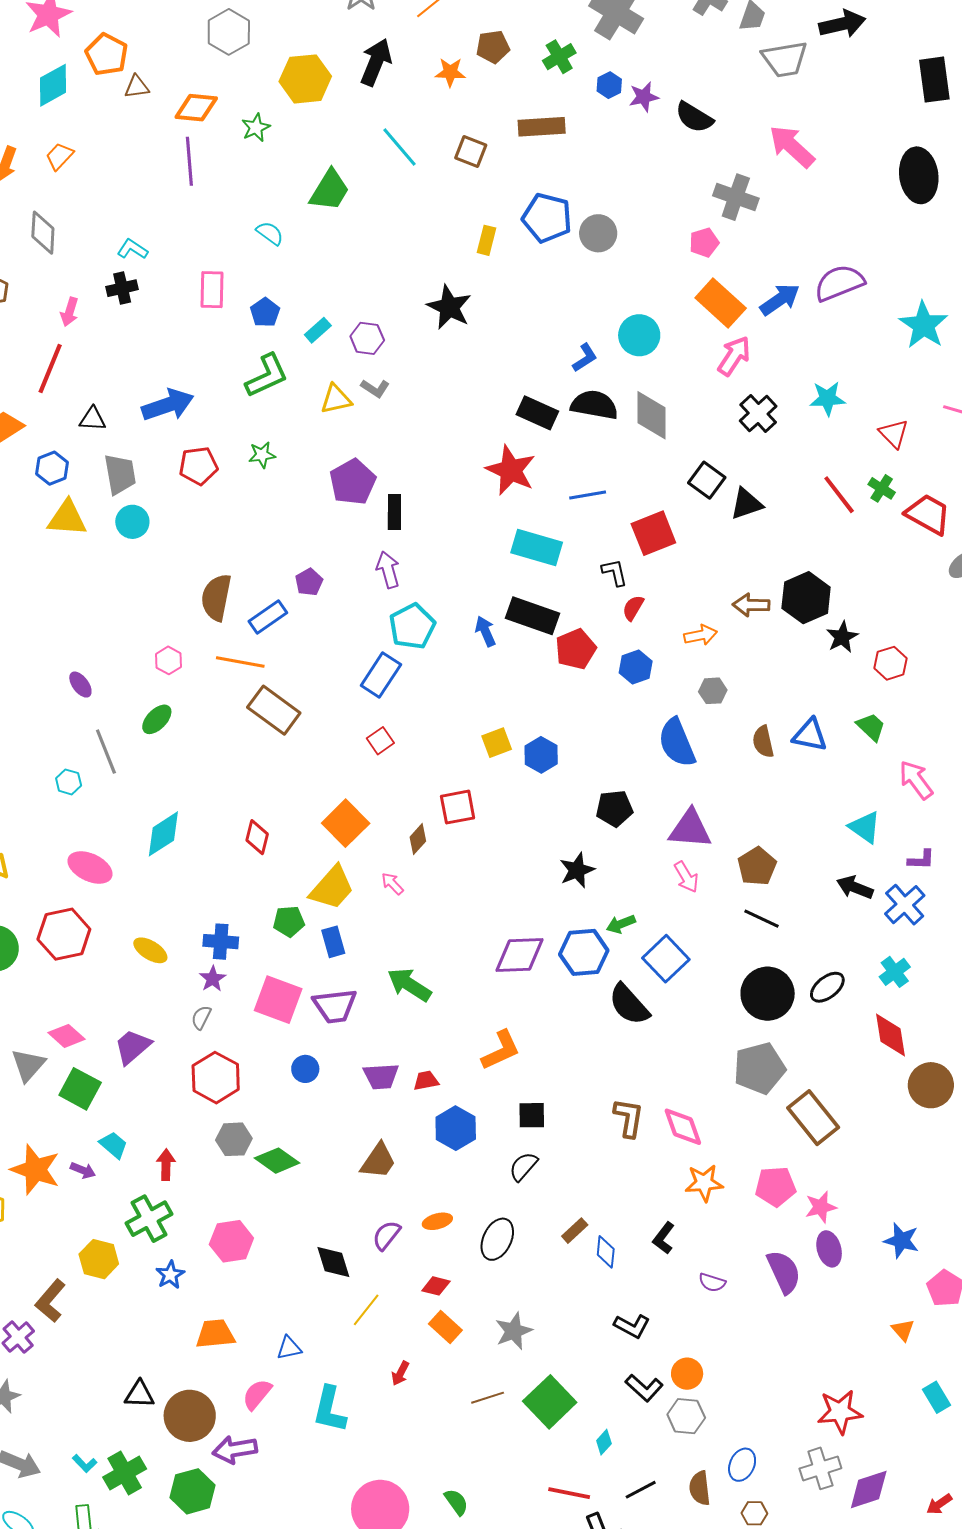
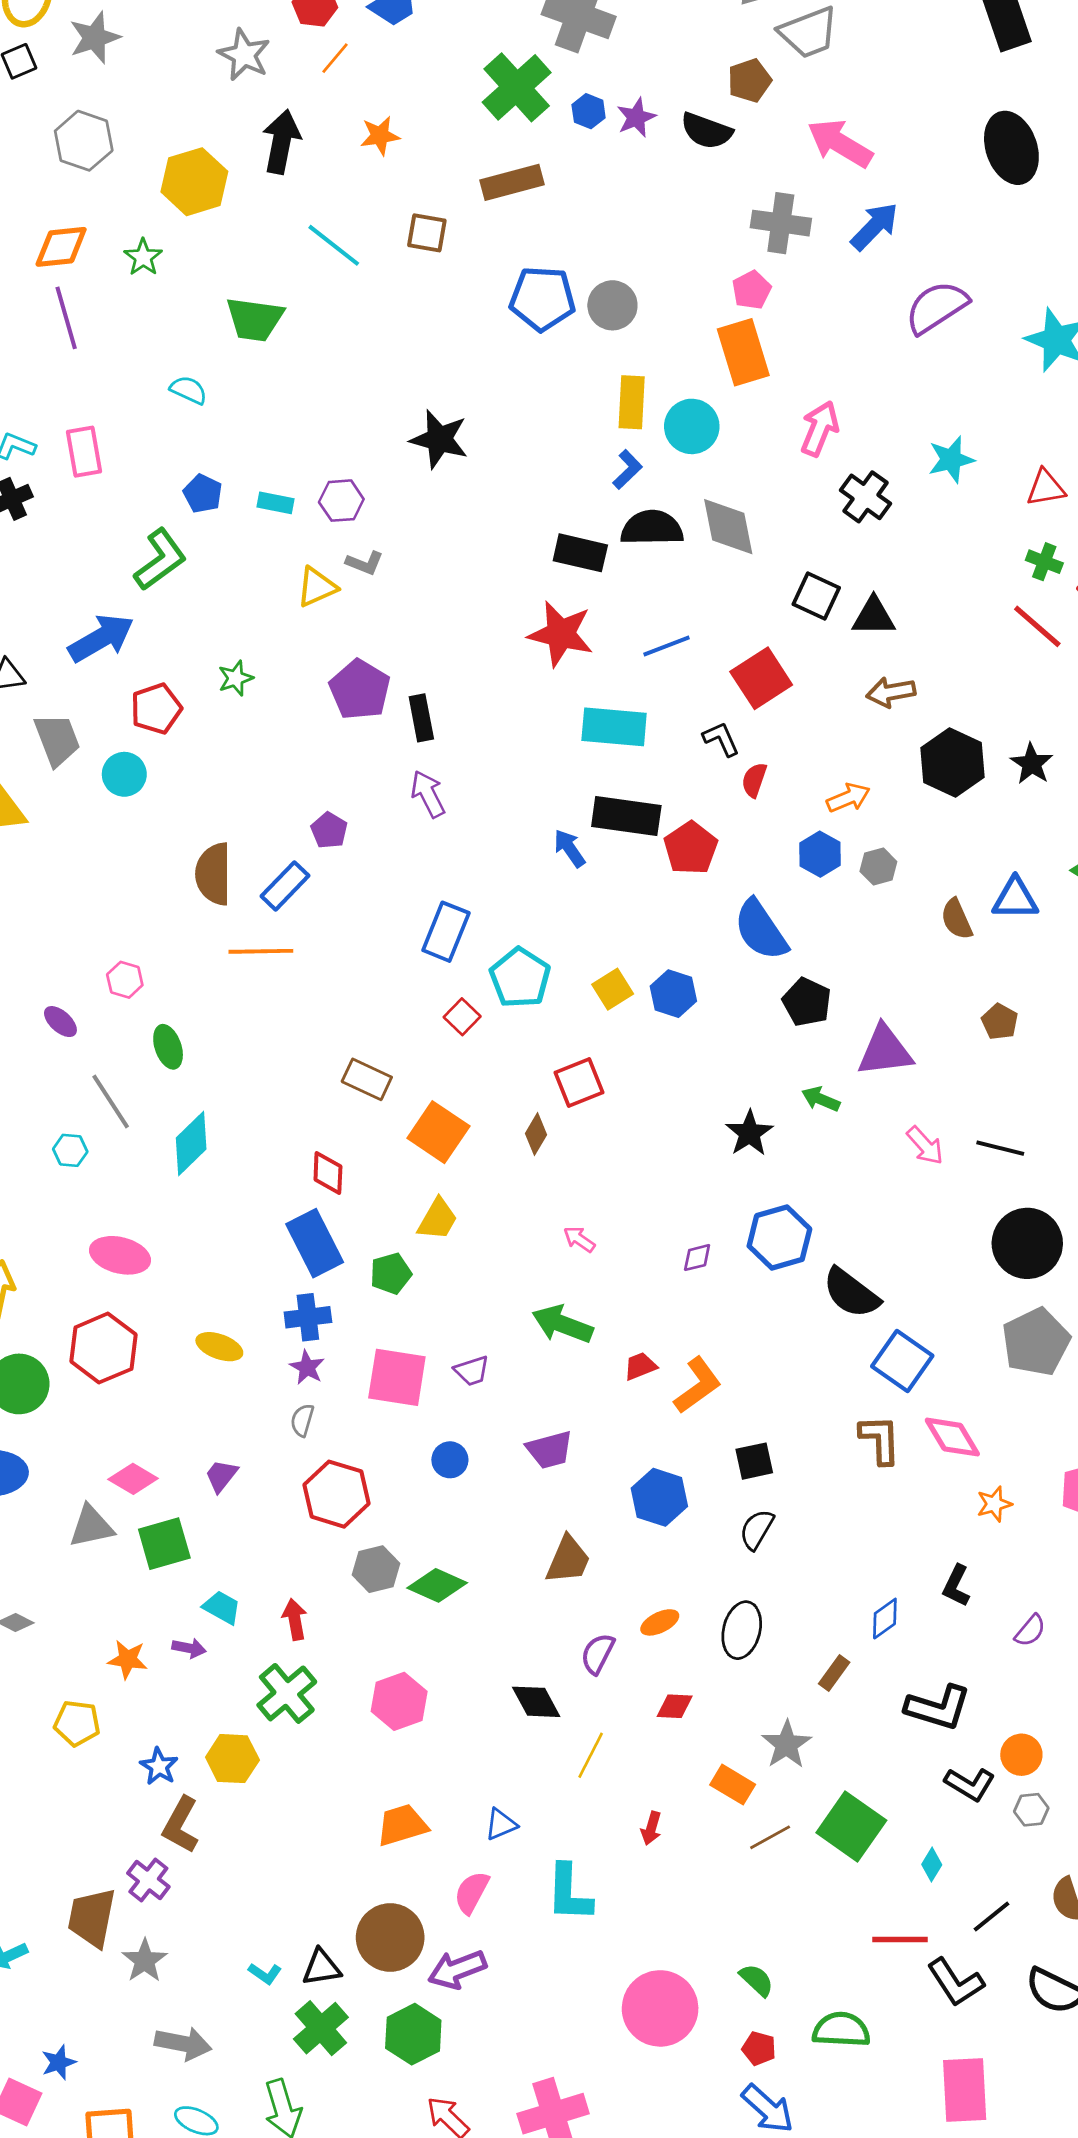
brown pentagon: (493, 47) -> (750, 81), moved
green cross: (559, 57) -> (517, 87), size x1.6
green trapezoid: (330, 190) -> (255, 319), turned 78
yellow rectangle: (487, 240) -> (632, 402), moved, size x1.4
pink rectangle: (212, 290) -> (84, 452), moved
blue arrow: (780, 300) -> (875, 226), moved
orange rectangle: (721, 303) -> (743, 352), moved, turned 42
cyan rectangle: (318, 330) -> (276, 503), turned 64
green L-shape: (267, 376) -> (160, 560), moved
red triangle: (894, 434) -> (1046, 488), turned -44
red line: (839, 495) -> (1037, 626), moved
black triangle: (746, 504) -> (874, 616), turned 30
cyan circle: (132, 522) -> (124, 774), moved
black hexagon: (806, 598) -> (953, 762), moved
brown arrow: (751, 605) -> (891, 692), moved
cyan pentagon: (412, 626) -> (520, 978), moved
pink hexagon: (168, 660) -> (125, 980), moved
blue hexagon: (636, 667) -> (820, 854), moved
brown rectangle: (274, 710) -> (367, 1079), moved, size x0.7
green ellipse: (157, 719) -> (168, 1047), turned -52
blue semicircle: (677, 743) -> (761, 930), moved
black pentagon: (614, 808) -> (807, 1002), moved, turned -30
cyan diamond: (163, 834) -> (191, 1143), moved
brown pentagon: (757, 866) -> (1000, 1022), moved, size x0.7
pink arrow: (686, 877) -> (925, 1145), moved
pink arrow: (392, 884) -> (579, 1239), moved
yellow trapezoid: (332, 888) -> (438, 1219), size x0.7
green arrow: (621, 924) -> (821, 1099), moved, turned 56
blue rectangle: (333, 942) -> (315, 1243), moved, size x1.6
purple diamond: (519, 955) -> (697, 1258), size x0.5
blue square: (666, 959) -> (902, 1361), moved
purple trapezoid: (335, 1006) -> (472, 1371), size x0.6
purple trapezoid: (133, 1047) -> (221, 1476), size x0.7
gray triangle: (28, 1065) -> (91, 1526), turned 48
red trapezoid: (426, 1081) -> (640, 1366), moved
green square: (80, 1089) -> (164, 1544), turned -33
orange star: (35, 1170) -> (128, 1659), size x0.6
orange star: (704, 1183) -> (994, 1504), size x0.7
brown rectangle: (575, 1231) -> (834, 1673), moved
blue diamond: (606, 1252) -> (885, 1619), turned 60
blue star: (170, 1275) -> (159, 1766), moved
purple semicircle: (712, 1282) -> (1030, 1631), turned -56
black L-shape: (632, 1326) -> (938, 1708), size x1.4
orange rectangle: (445, 1327) -> (733, 1785), moved
black triangle: (139, 1394) -> (321, 1968), moved
gray hexagon: (686, 1416) -> (1031, 1810), size x0.7
cyan L-shape: (85, 1463) -> (265, 1973), moved

